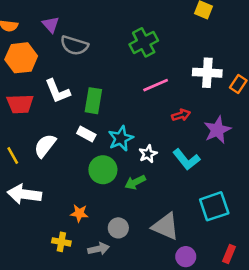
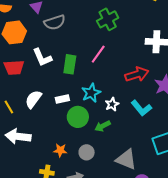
gray semicircle: (74, 45) -> (55, 22), turned -35
pink line: (156, 85) -> (98, 54), moved, turned -30
red arrow: (181, 115) -> (137, 74), size x1.6
white rectangle: (86, 134) -> (62, 99), moved, turned -40
gray circle: (118, 228) -> (87, 152), moved

